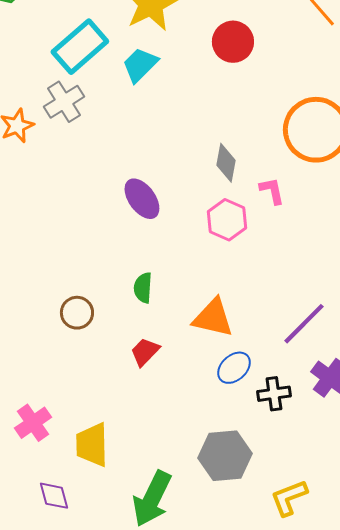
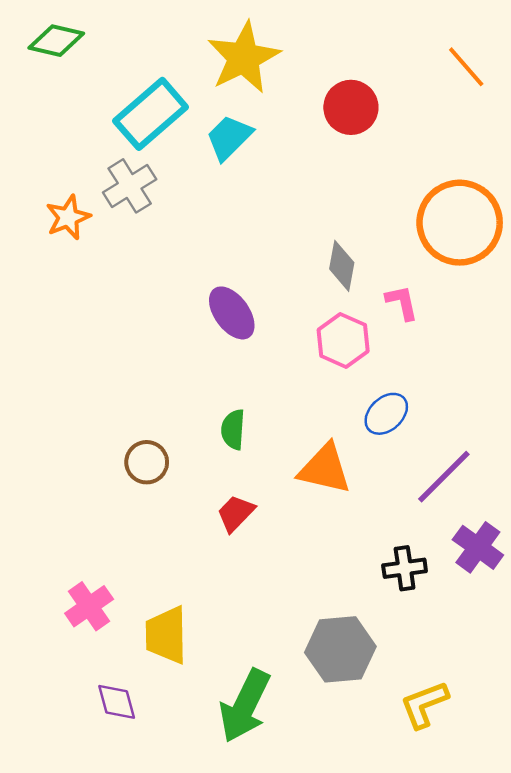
blue ellipse: (234, 368) -> (386, 414), moved

